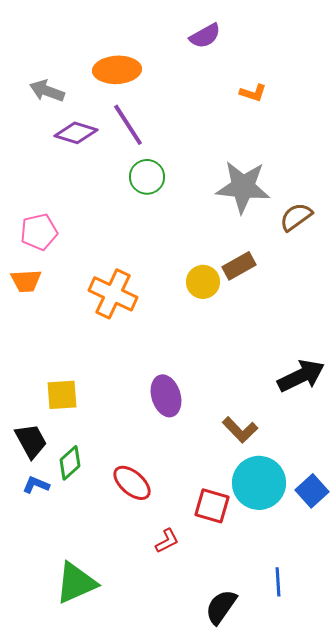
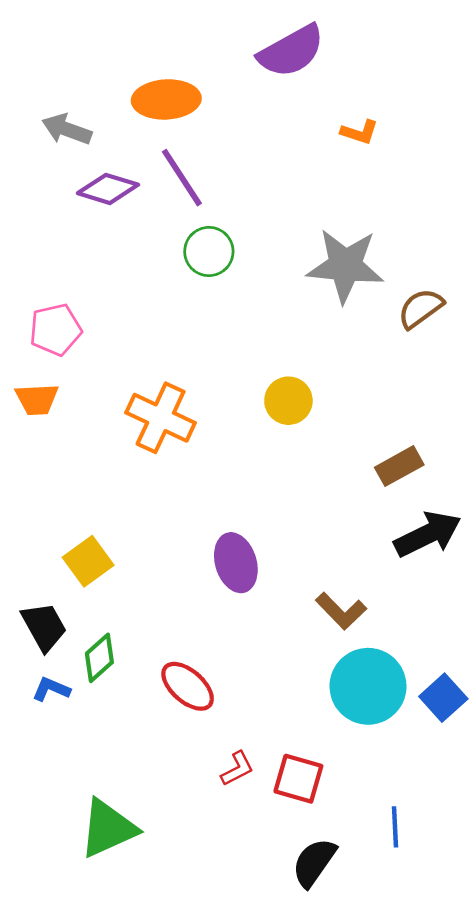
purple semicircle: (205, 36) -> (291, 51), size x1.5
brown rectangle: (239, 266) -> (399, 466), moved
yellow square: (62, 395) -> (88, 561), turned -32
red square: (212, 506) -> (298, 779), moved

